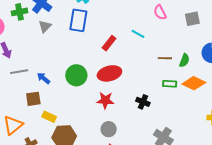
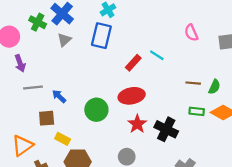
green cross: (19, 12) -> (38, 22), turned 35
cyan line: (138, 34) -> (157, 55), moved
green circle: (76, 75) -> (96, 110), moved
red star: (105, 100) -> (137, 124), moved, turned 30
black cross: (143, 102) -> (166, 129), size x1.5

